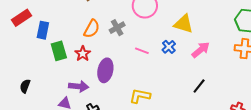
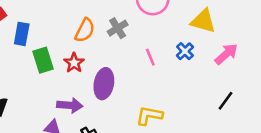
pink line: (142, 51) -> (150, 57), turned 48

